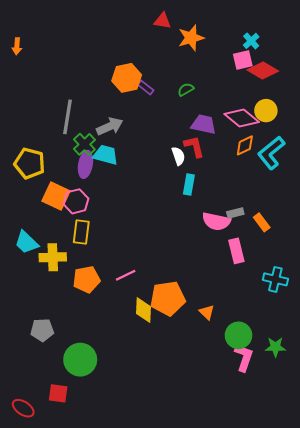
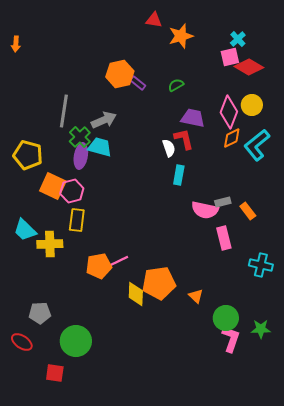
pink diamond: (242, 118) -> (229, 112), turned 72
orange pentagon: (87, 279) -> (99, 266), moved
red ellipse: (23, 408) -> (22, 342), moved

